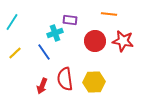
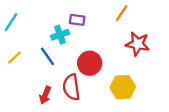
orange line: (109, 14) -> (122, 13), turned -63
red circle: (95, 41) -> (90, 63), moved
yellow hexagon: (94, 82) -> (123, 87), moved

